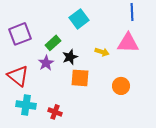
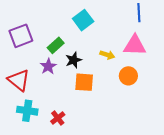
orange circle: (121, 86) -> (128, 76), moved
red cross: (55, 112) -> (58, 118), turned 32

